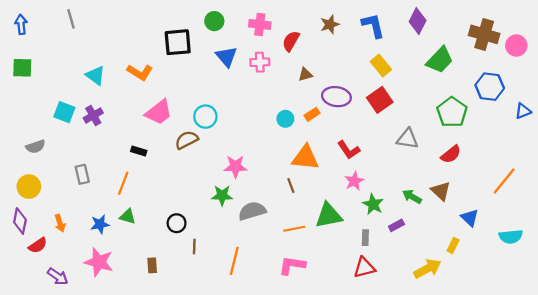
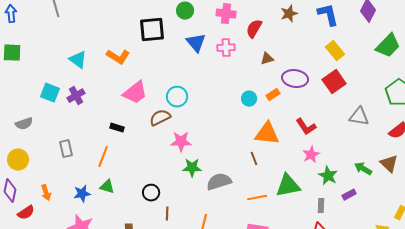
pink star: (235, 167) -> (181, 142), moved

